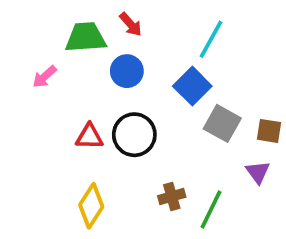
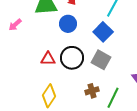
pink arrow: (45, 77) -> (15, 25), moved
gray square: (222, 123) -> (101, 60), moved

